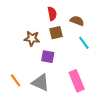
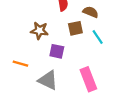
brown square: (56, 33) -> (75, 28), moved
orange line: (16, 80) -> (20, 64), moved, turned -40

